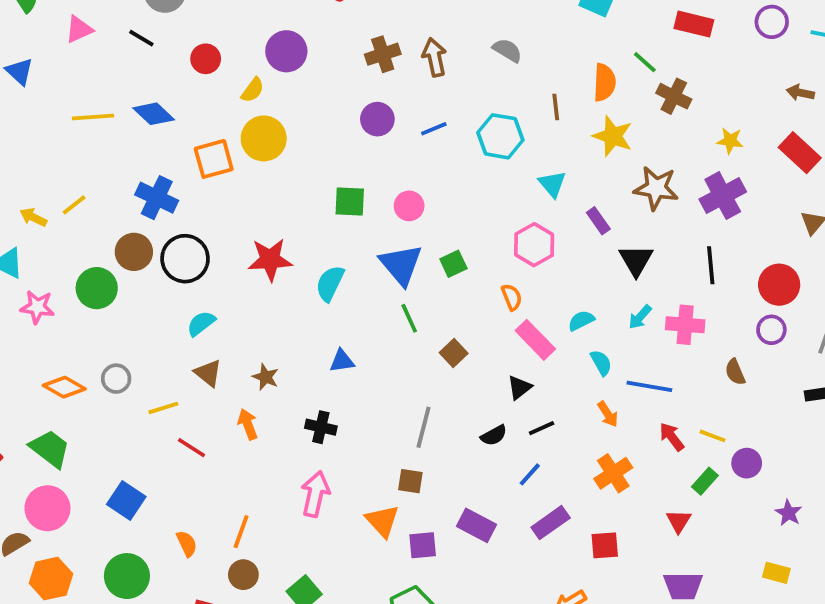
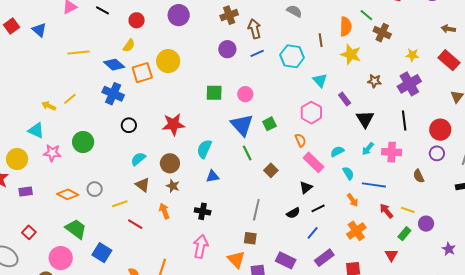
brown arrow: (434, 57) -> (254, 29), moved
yellow semicircle: (253, 90) -> (129, 45), moved
blue diamond: (154, 114) -> (114, 65), moved
brown star: (656, 188) -> (374, 81), size x0.6
brown circle: (134, 252) -> (170, 163), moved
black circle: (185, 259) -> (129, 125), size x0.6
cyan semicircle: (330, 283) -> (204, 149), moved
green trapezoid: (50, 449) -> (76, 229), moved

